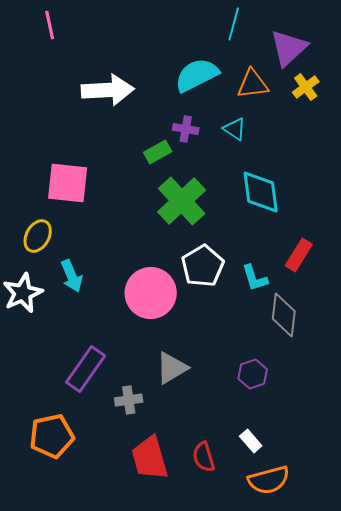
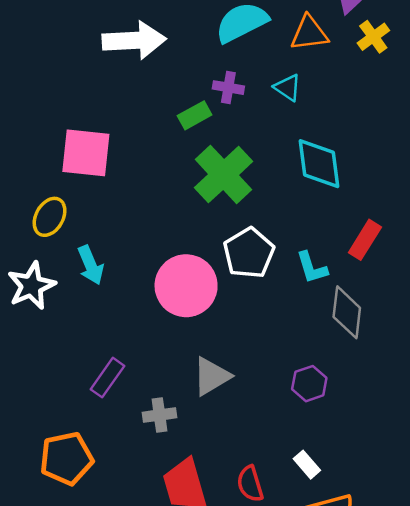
purple rectangle: (86, 369) -> (108, 378), size x0.7

